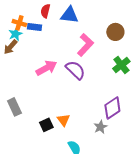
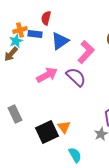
blue triangle: (69, 15) -> (60, 41), moved, turned -42
orange cross: (19, 23) -> (20, 30), turned -32
black square: (46, 125) -> (47, 132), size x1.6

